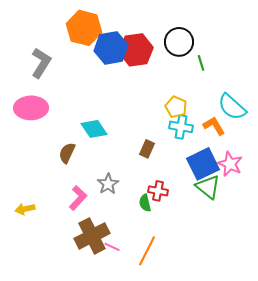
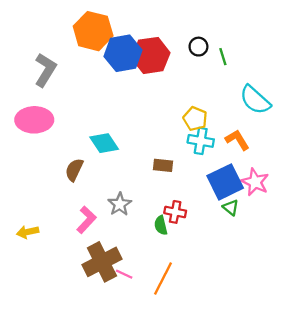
black circle: (179, 42) -> (198, 47), size x0.6
green line: (201, 63) -> (223, 57), moved
cyan semicircle: (232, 107) -> (255, 100), moved
brown rectangle: (147, 149) -> (163, 165), turned 72
green triangle: (208, 187) -> (231, 208), size x0.6

